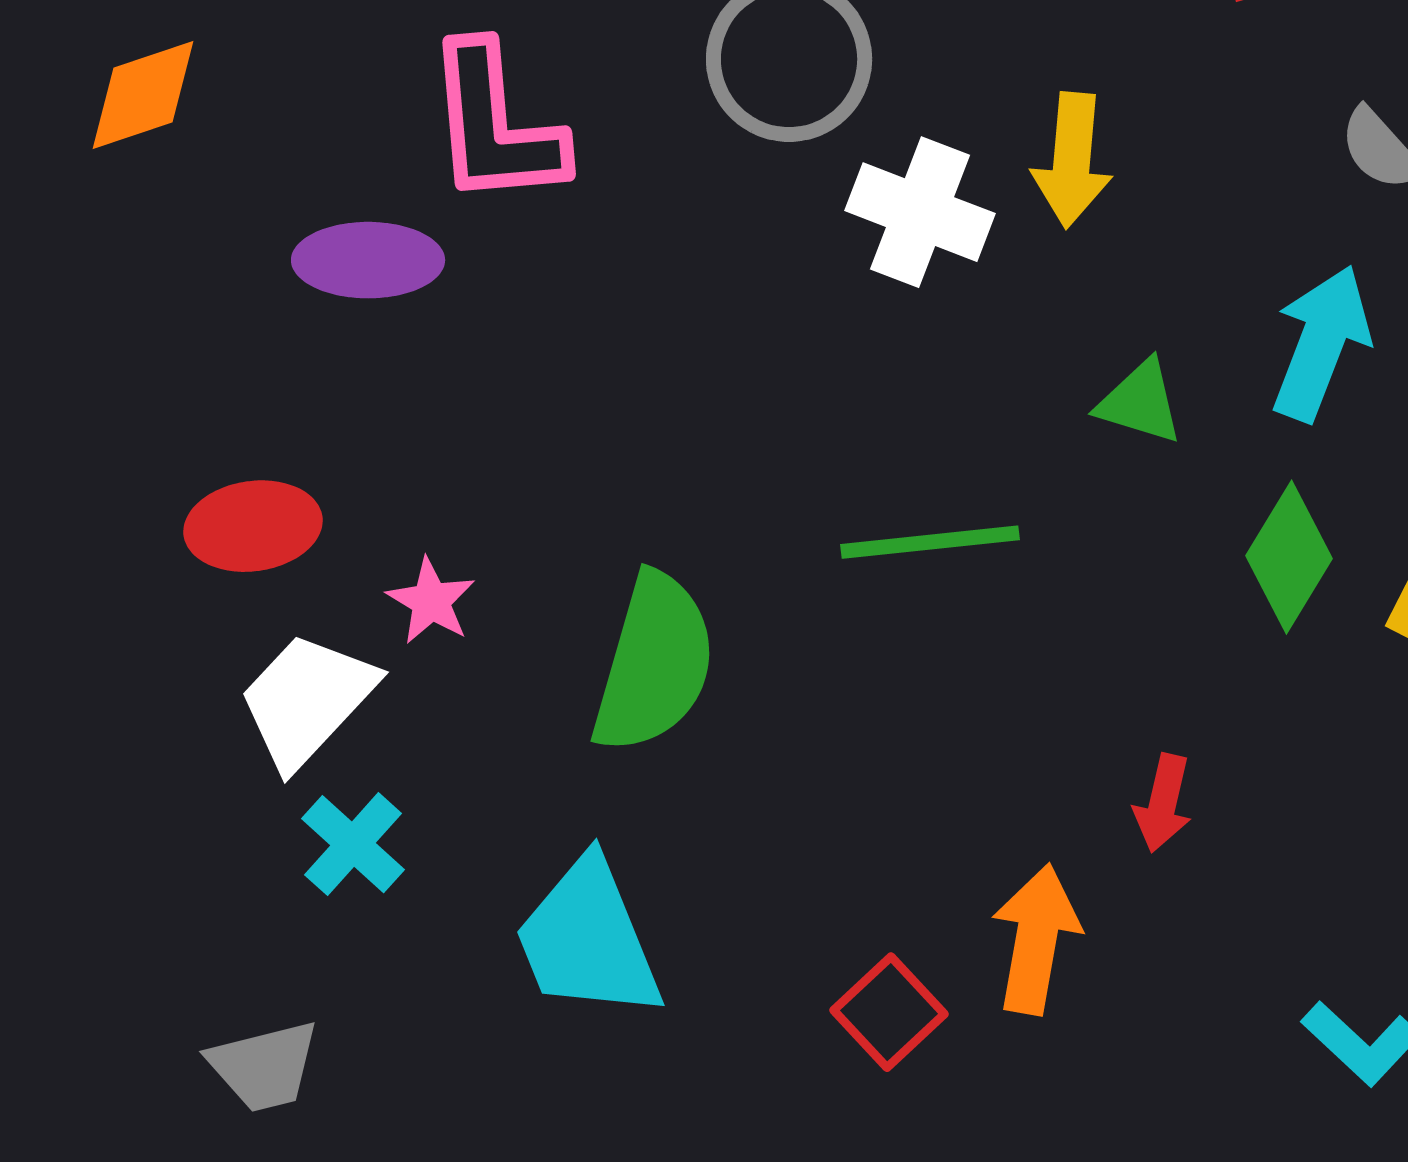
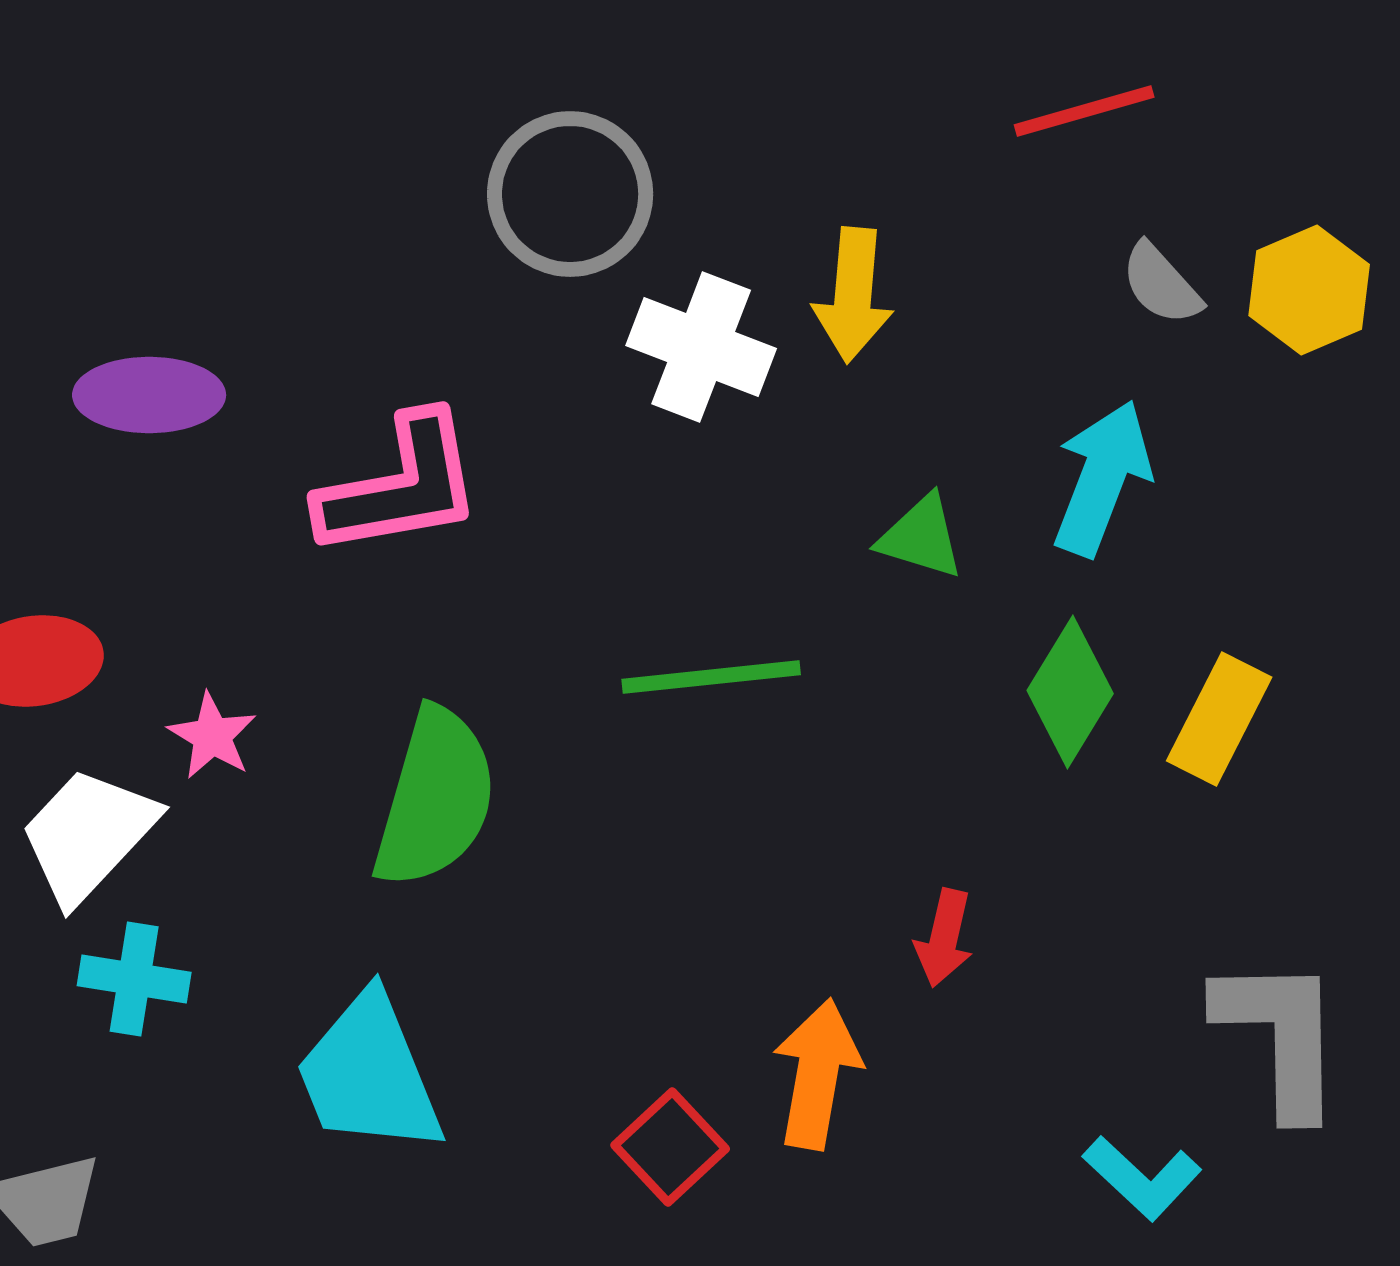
pink L-shape: (495, 125) -> (400, 486), moved, turned -95
cyan cross: (353, 844) -> (134, 979), turned -33

